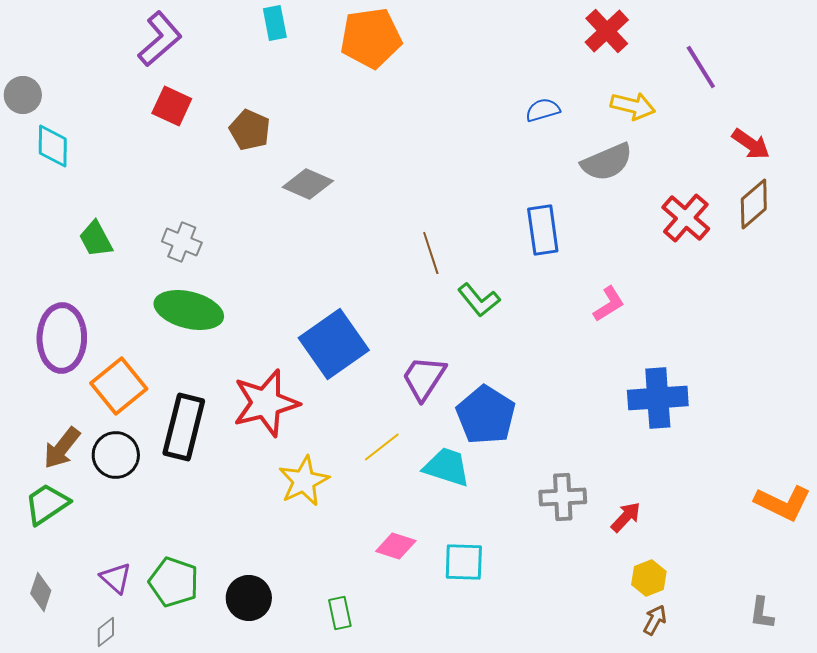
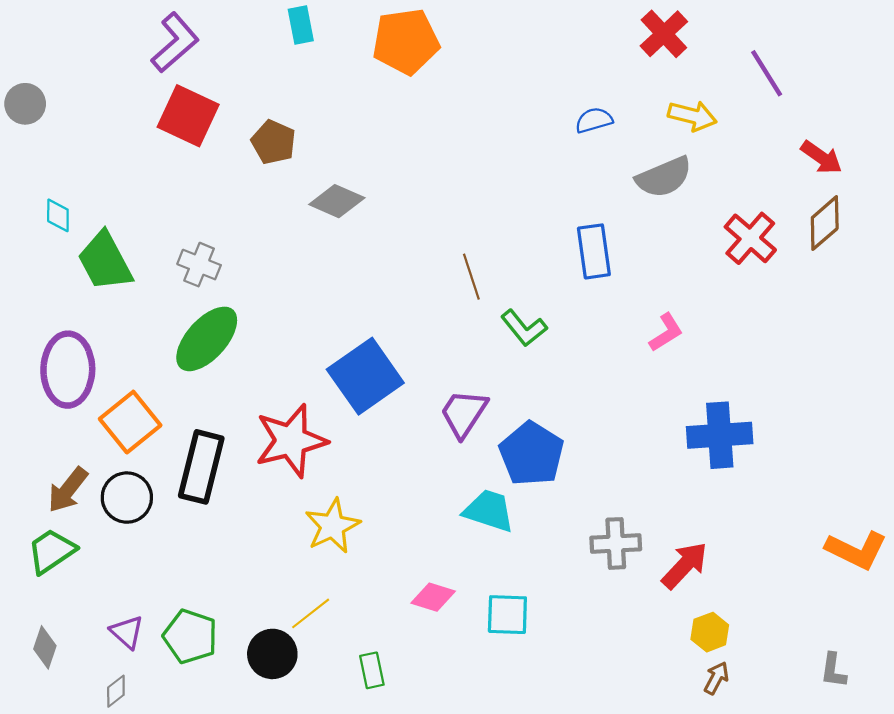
red square: (172, 106) -> (188, 116), size x1.4
cyan diamond: (53, 146) -> (58, 215), moved, size x0.7
green trapezoid: (96, 239) -> (105, 261), size x1.5
green ellipse: (189, 310) -> (207, 339), turned -62
yellow line: (382, 447) -> (311, 613), moved
red arrow: (626, 517) -> (685, 565), size x1.4

